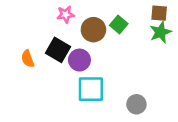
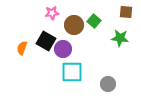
green star: (160, 32) -> (120, 38), moved, turned 30
orange semicircle: (28, 59) -> (22, 48), turned 40

